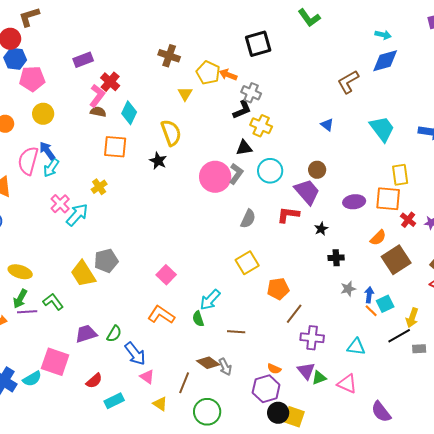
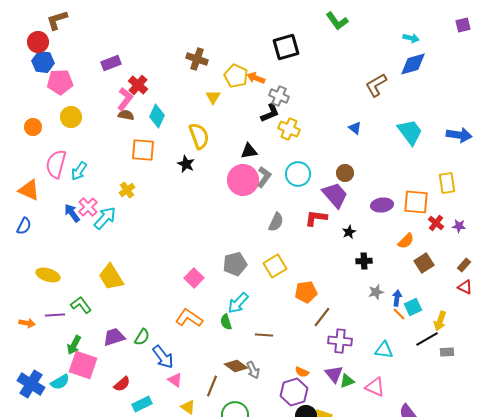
black triangle: (244, 148) -> (249, 151), moved
blue arrow: (47, 151) -> (72, 213), moved
yellow rectangle: (400, 175) -> (447, 183), moved
brown square: (396, 260) -> (424, 263), size x0.7
gray pentagon: (106, 261) -> (235, 264), moved
green arrow: (20, 299) -> (74, 345), moved

